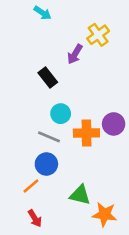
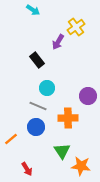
orange cross: (86, 133) -> (68, 118), moved
orange line: (31, 186) -> (11, 139), moved
green triangle: (80, 195) -> (62, 151), turned 42

